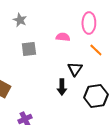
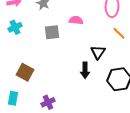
pink semicircle: (63, 37) -> (76, 20), moved

